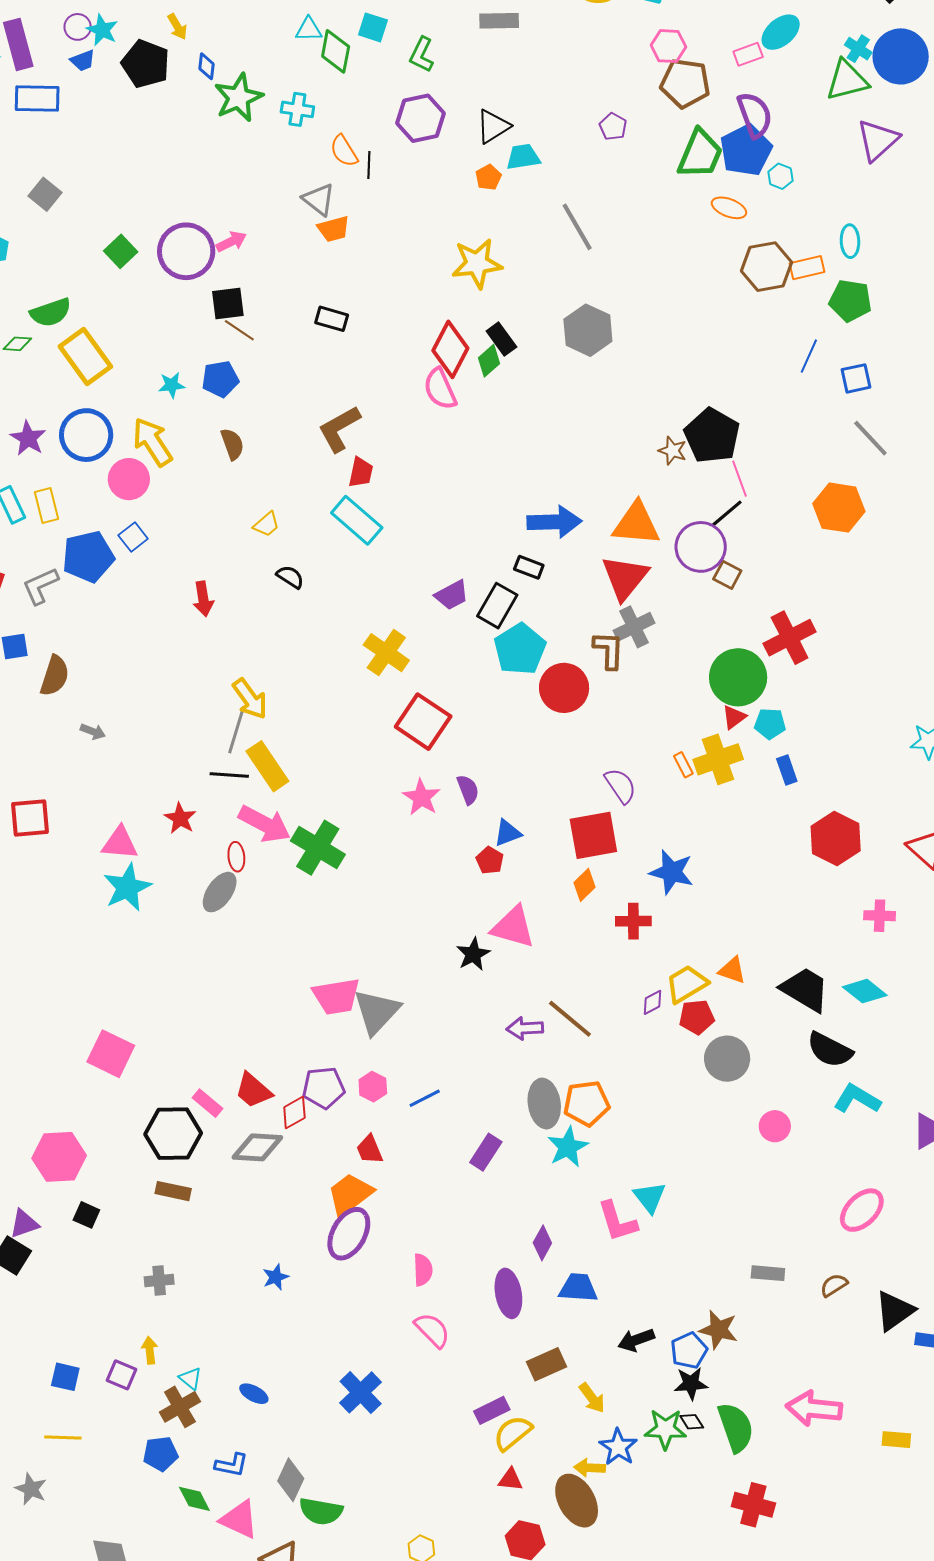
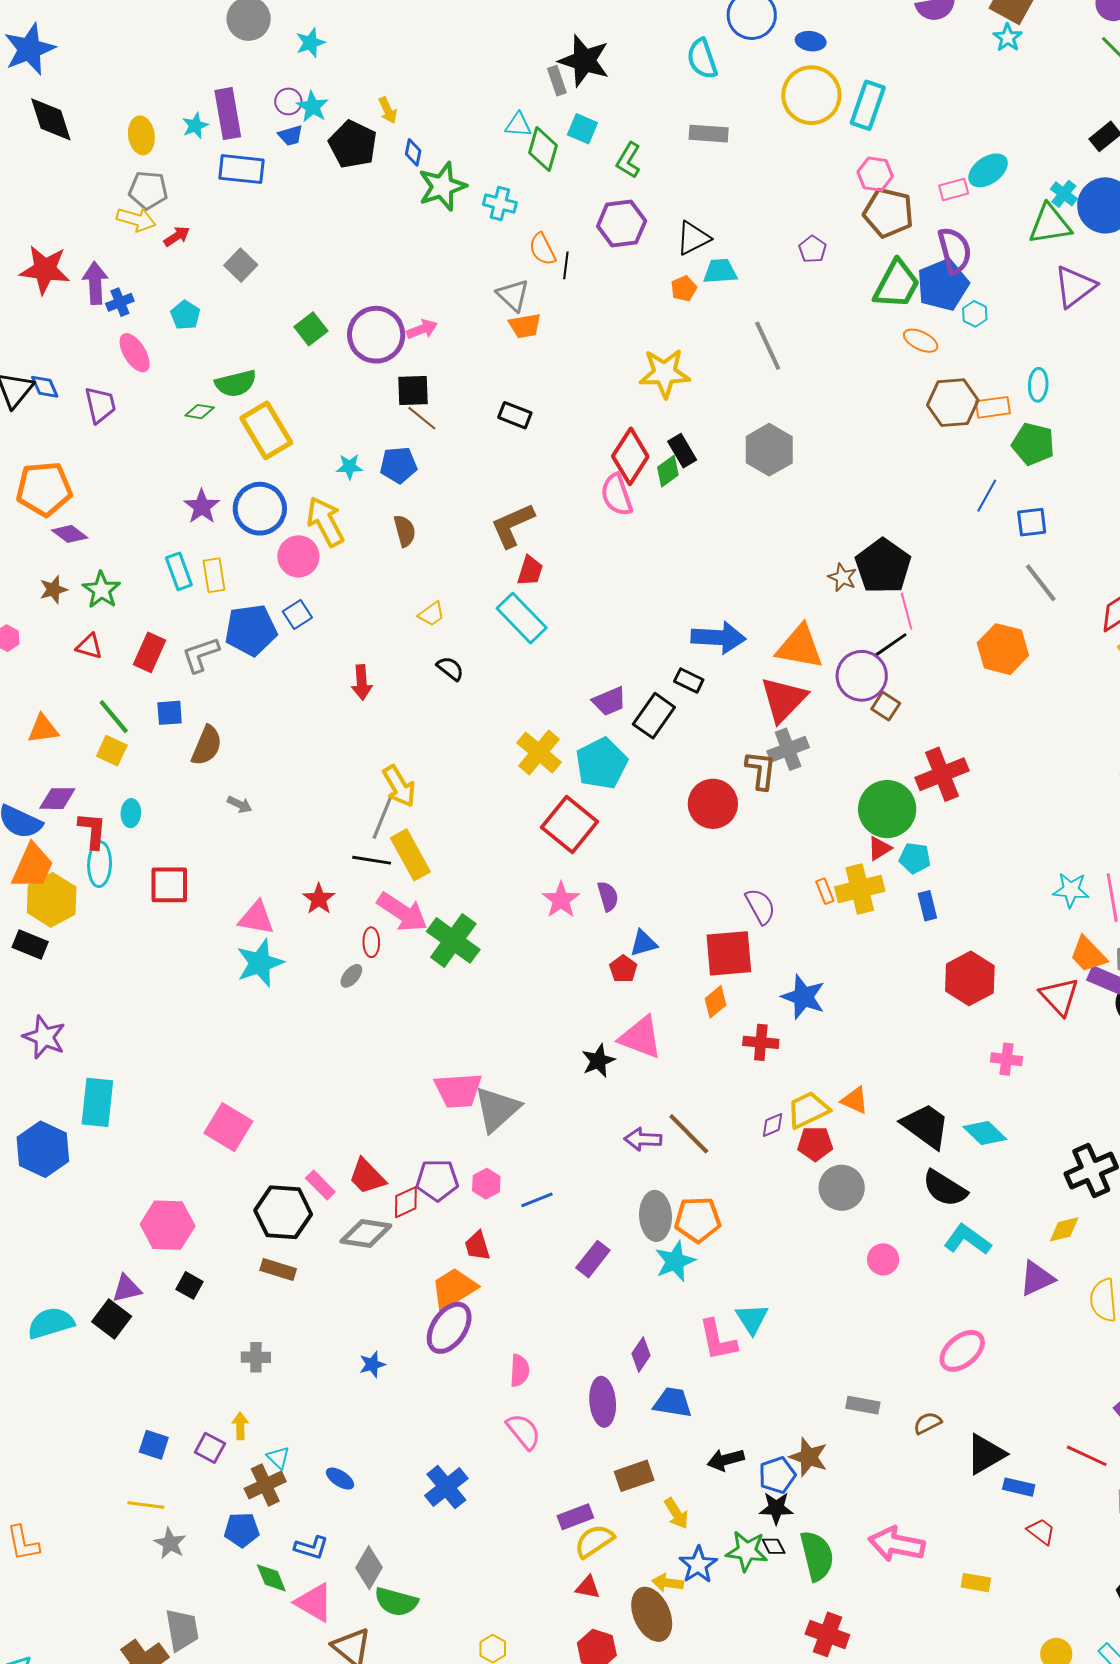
cyan pentagon: (520, 649) -> (601, 763), moved
gray ellipse: (220, 892) -> (351, 976), size x0.6
gray star: (31, 1489) -> (170, 1543), moved

